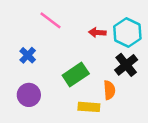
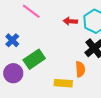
green rectangle: (76, 74) -> (34, 59), moved

